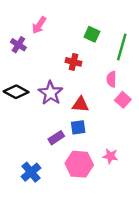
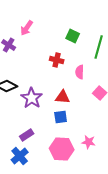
pink semicircle: (111, 79) -> (80, 72), moved
purple star: (51, 93) -> (32, 98), moved
purple rectangle: (56, 138) -> (27, 135), moved

